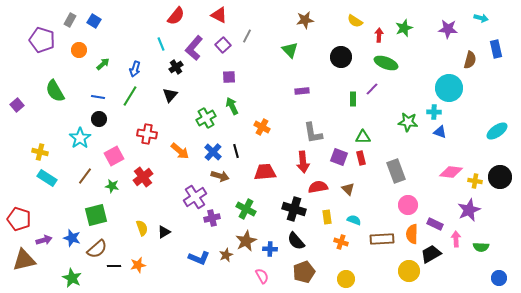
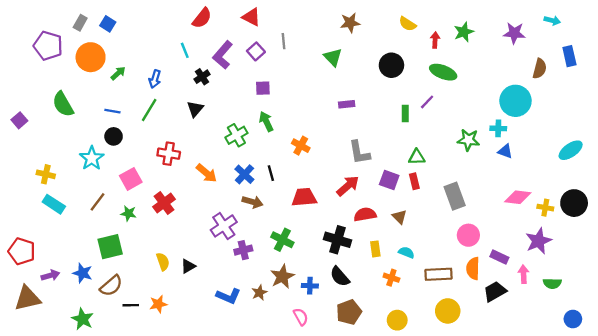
gray line: (247, 36) -> (283, 41), turned -32
orange circle: (79, 50) -> (91, 57), size x1.6
red arrow: (303, 162) -> (348, 186), turned -125
yellow circle: (409, 271) -> (448, 311), moved

